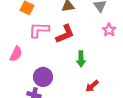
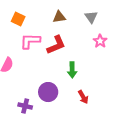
purple circle: (43, 77) -> (48, 92), moved
red arrow: (92, 86) -> (83, 97), turned -80

